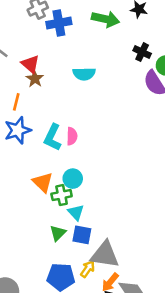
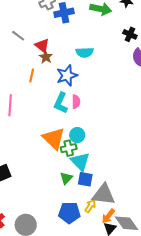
blue star: (18, 130) -> (67, 75), moved
orange triangle: (43, 182) -> (54, 138), size x1.4
cyan triangle: (76, 212) -> (80, 162), size x1.5

